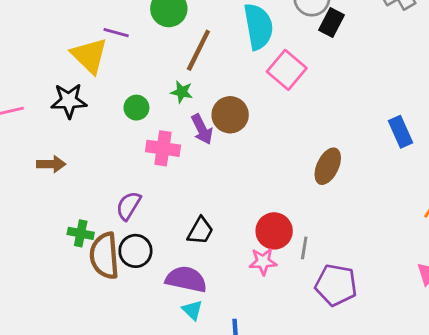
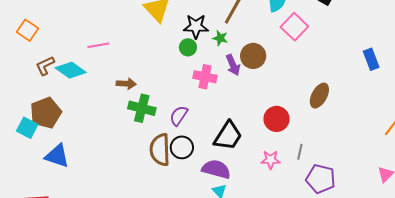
black star: (69, 101) -> (196, 26), moved
blue rectangle: (401, 132) -> (371, 59), moved
black trapezoid: (200, 231) -> (228, 136), size x1.5
red circle: (274, 231) -> (277, 119), moved
green cross: (81, 233) -> (142, 108), moved, size x1.5

